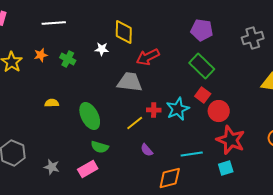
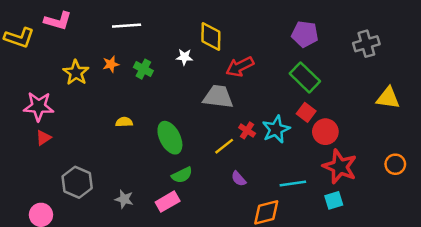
red cross: (154, 110) -> (247, 130), turned 32
green semicircle: (100, 147) -> (182, 175), turned -42

